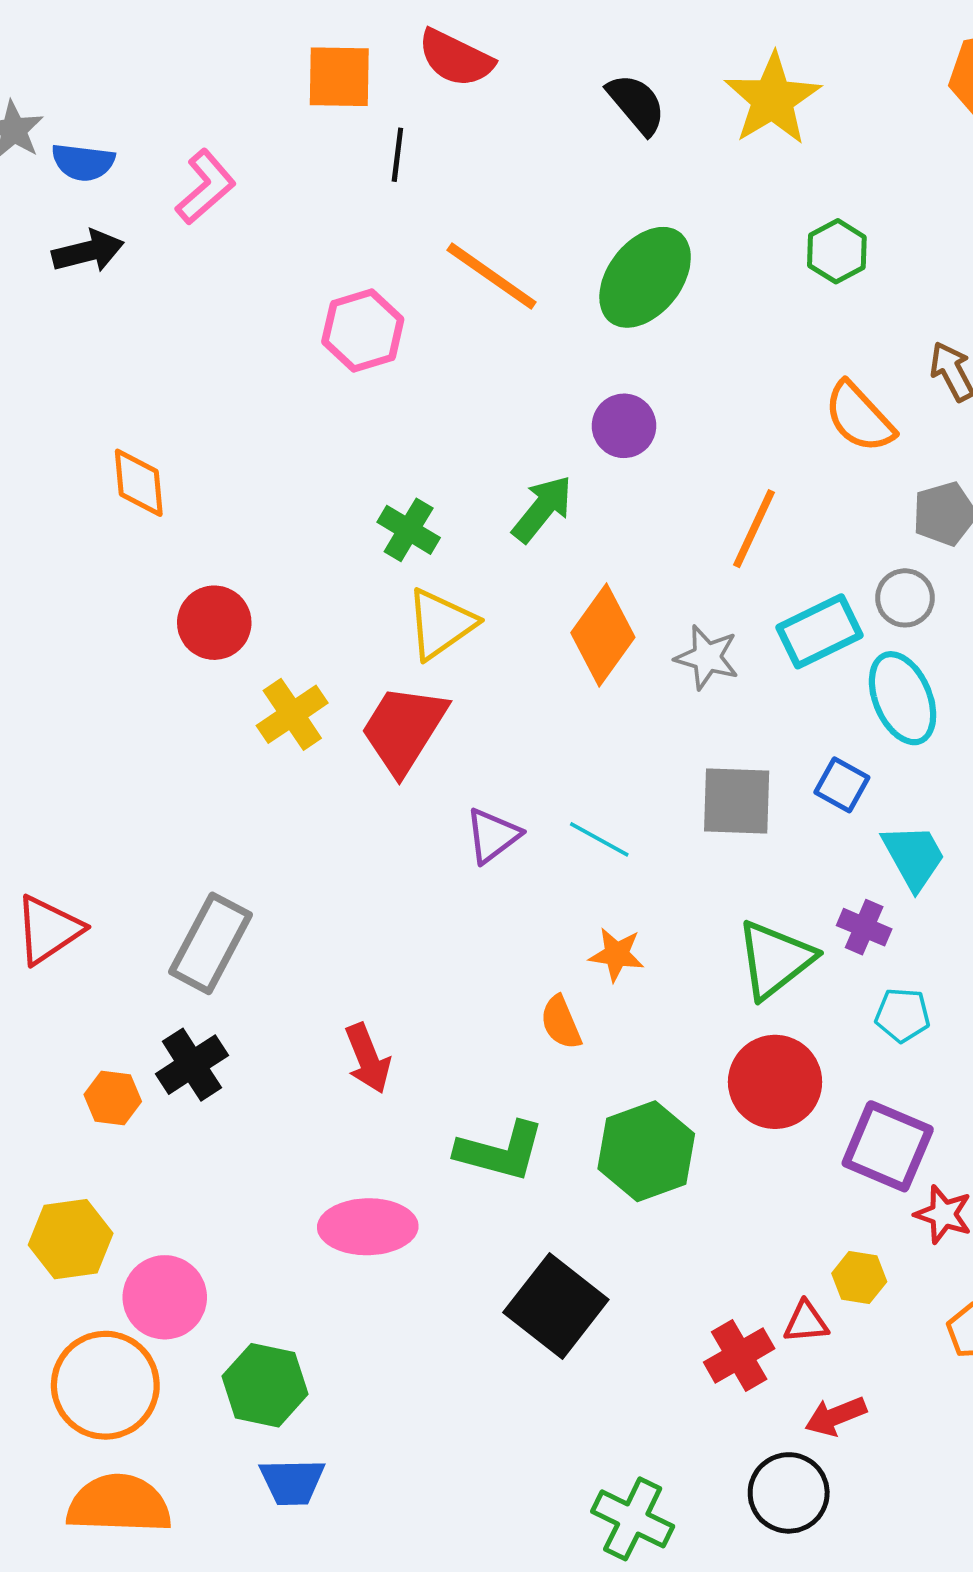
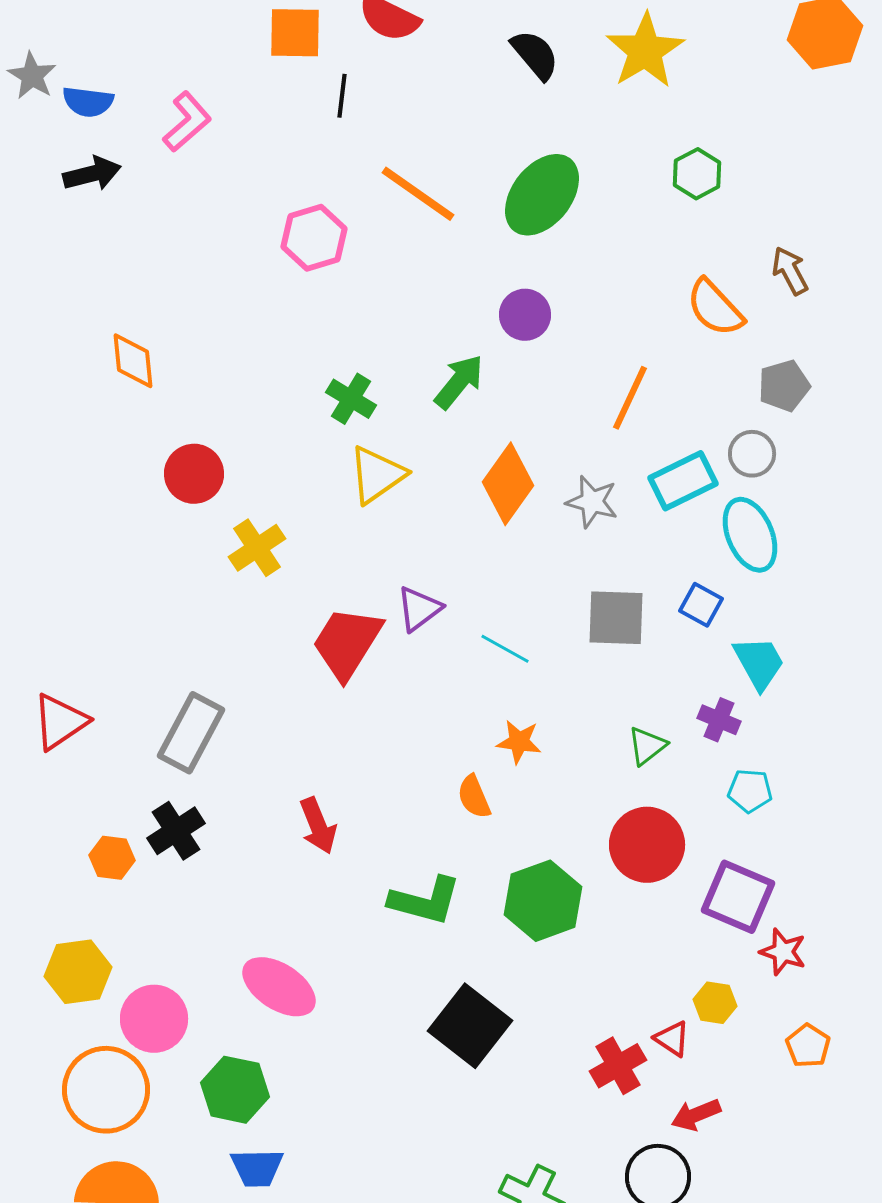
red trapezoid: (404, 729) -> (347, 643), moved
purple triangle: (493, 836) -> (419, 609), moved
green triangle: (775, 959) -> (647, 746), size x0.6
pink ellipse: (368, 1227) -> (279, 987), moved, turned 34
red triangle: (806, 1322) -> (672, 1039), turned 39

